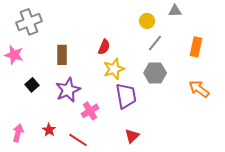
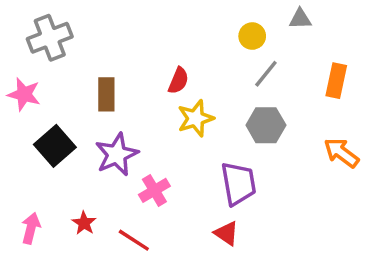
black square: (32, 85) -> (55, 146), size x1.6
purple trapezoid: (126, 96) -> (238, 184), moved
red triangle: (132, 136) -> (226, 233), turned -42

